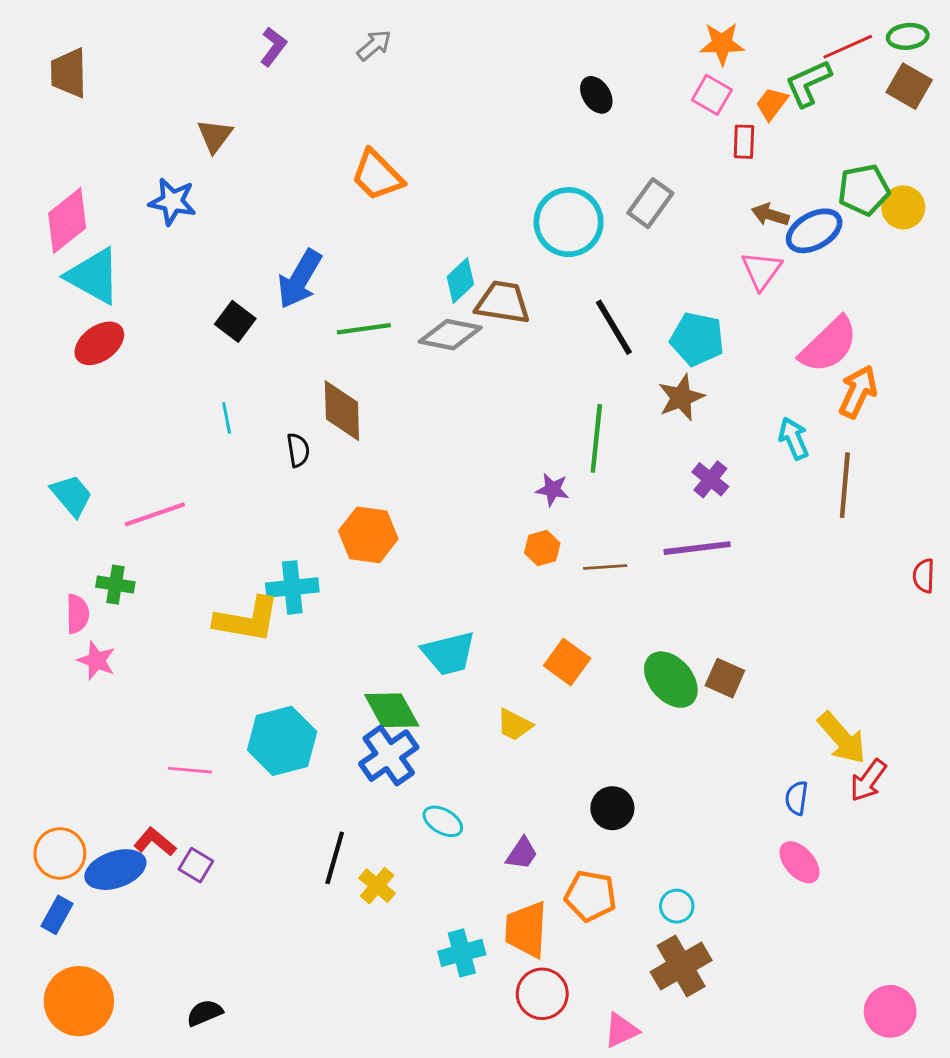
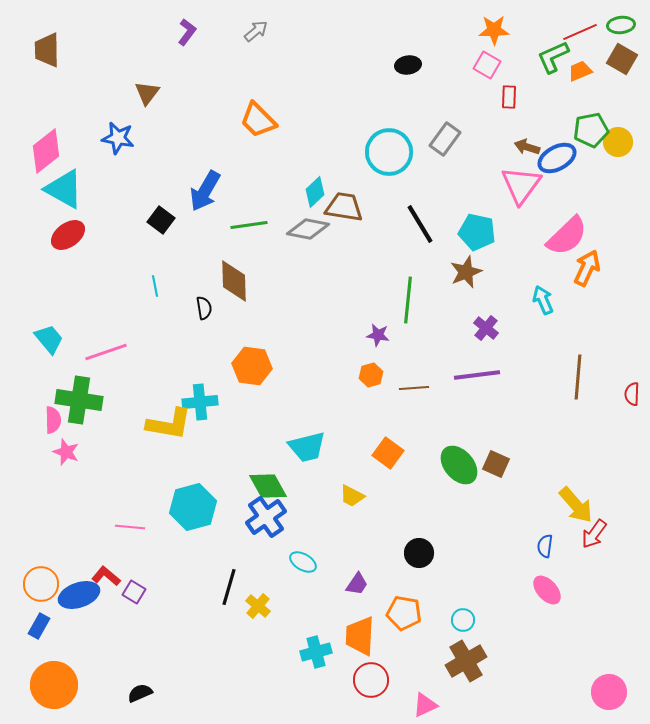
black ellipse: (596, 95) -> (408, 65), turned -65
orange trapezoid: (772, 104) -> (580, 71), moved, turned 30
pink triangle: (761, 270) -> (521, 185), size x1.4
brown line: (845, 485) -> (578, 377), moved
green cross: (115, 585) -> (79, 400), size x1.8

